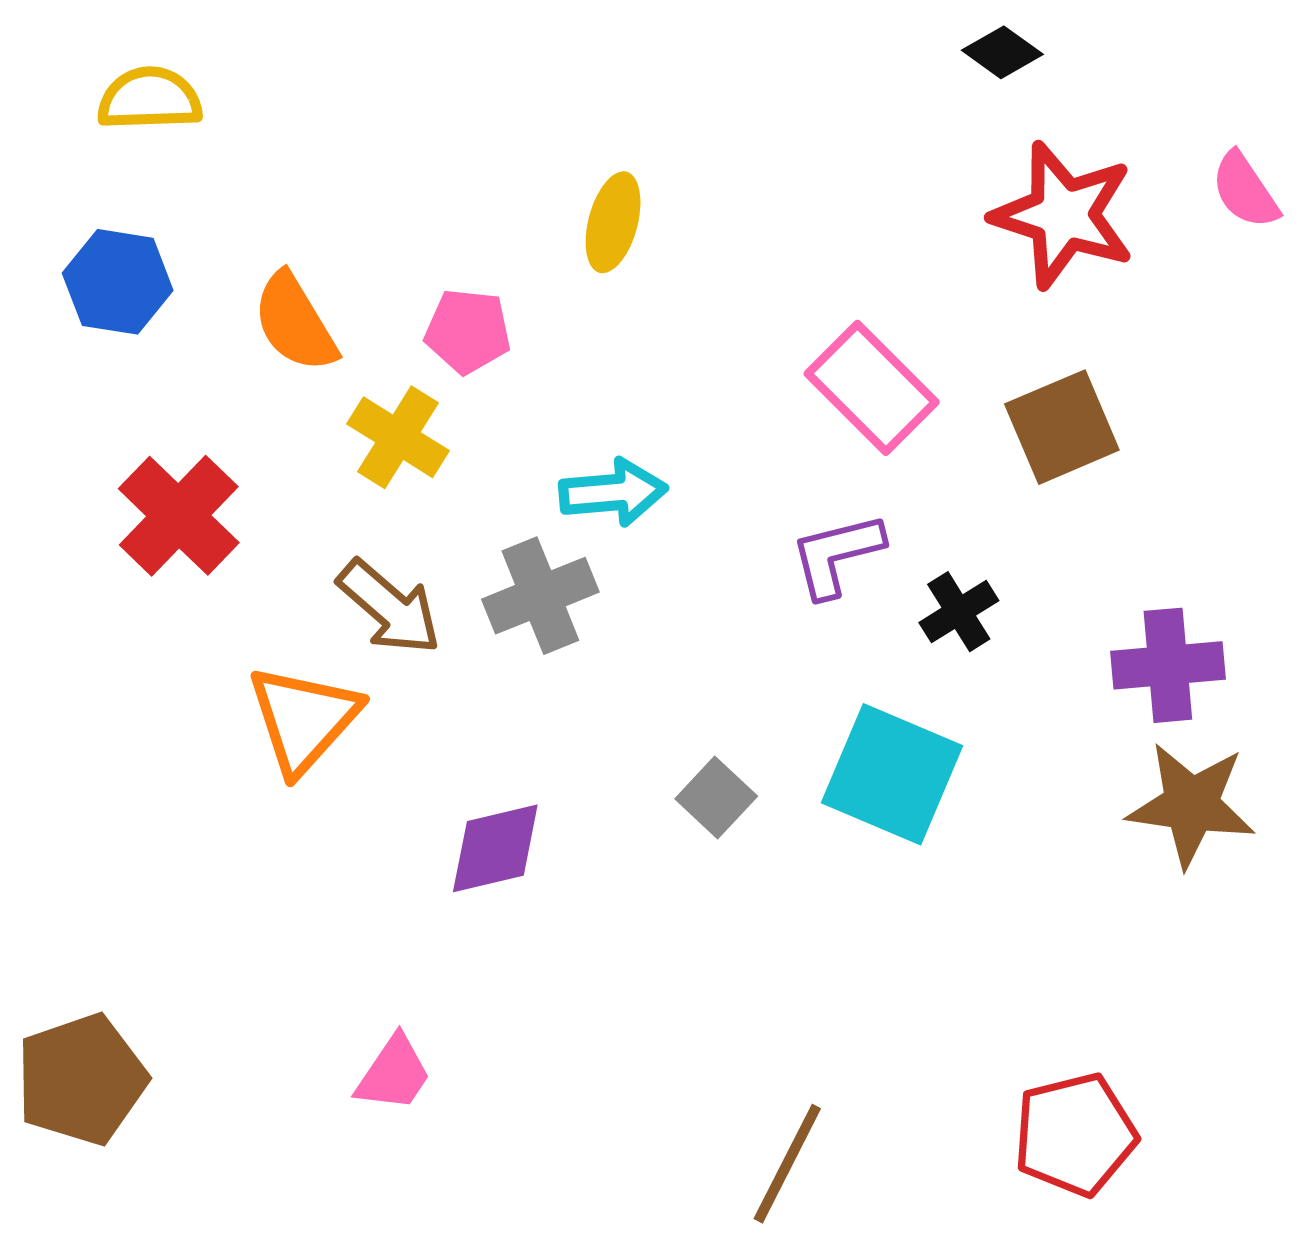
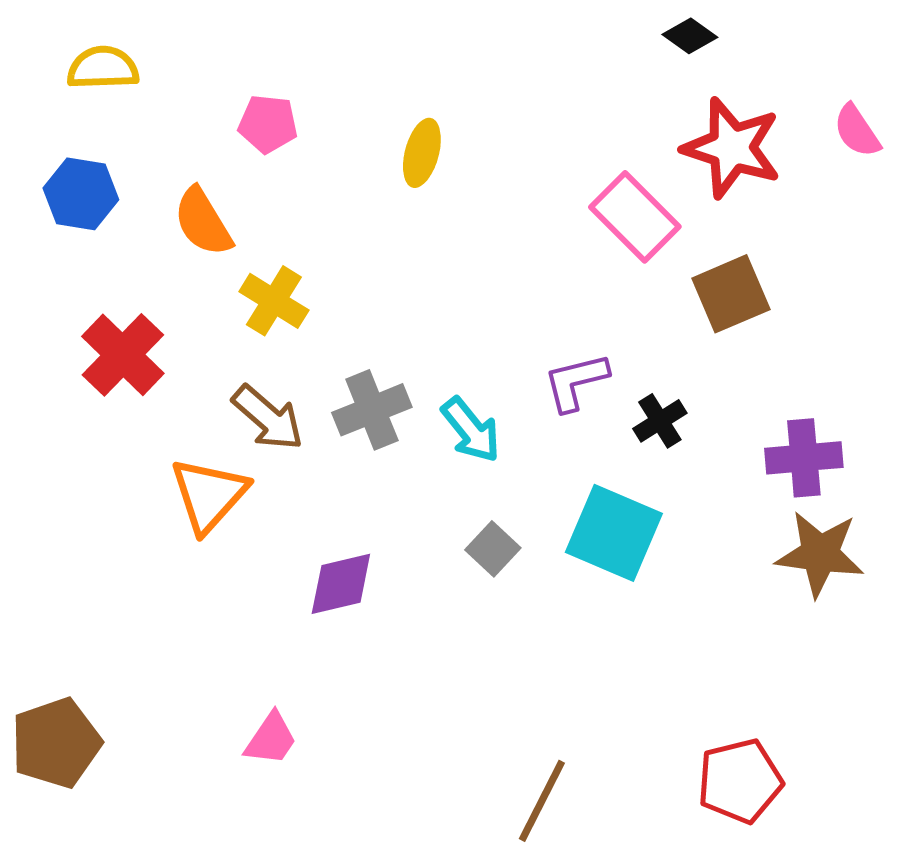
pink pentagon: (468, 331) -> (268, 124), moved
pink rectangle: (872, 388) -> (635, 217), moved
cyan arrow: (613, 492) -> (471, 430), moved, turned 56

